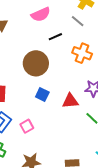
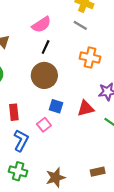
black line: (55, 37) -> (46, 47), moved, turned -32
pink square: (27, 126) -> (44, 125), moved

